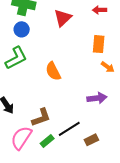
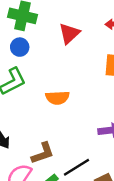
orange semicircle: (53, 71) -> (57, 98), turned -66

